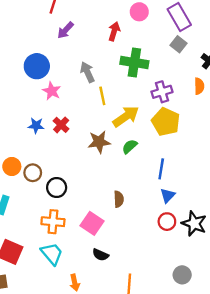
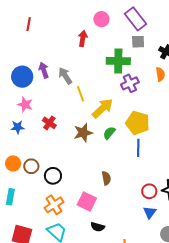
purple arrow: (65, 30) -> (44, 70), moved, turned 126
gray square: (178, 44) -> (138, 42), turned -32
green cross: (134, 62) -> (118, 61), moved
pink star: (52, 91) -> (25, 105), moved
yellow pentagon: (166, 122) -> (138, 123), moved
blue star: (36, 126) -> (18, 127), moved
blue triangle: (168, 195) -> (150, 212), moved
orange cross: (53, 222) -> (54, 205), turned -30

